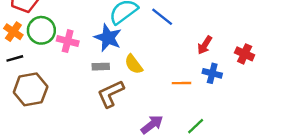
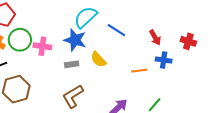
blue line: (162, 17) -> (116, 30), moved
red arrow: (205, 45) -> (155, 38), turned -56
brown L-shape: (111, 94) -> (73, 96), moved

